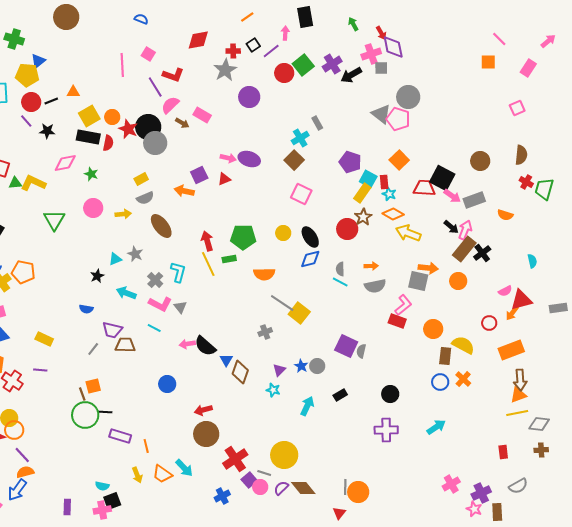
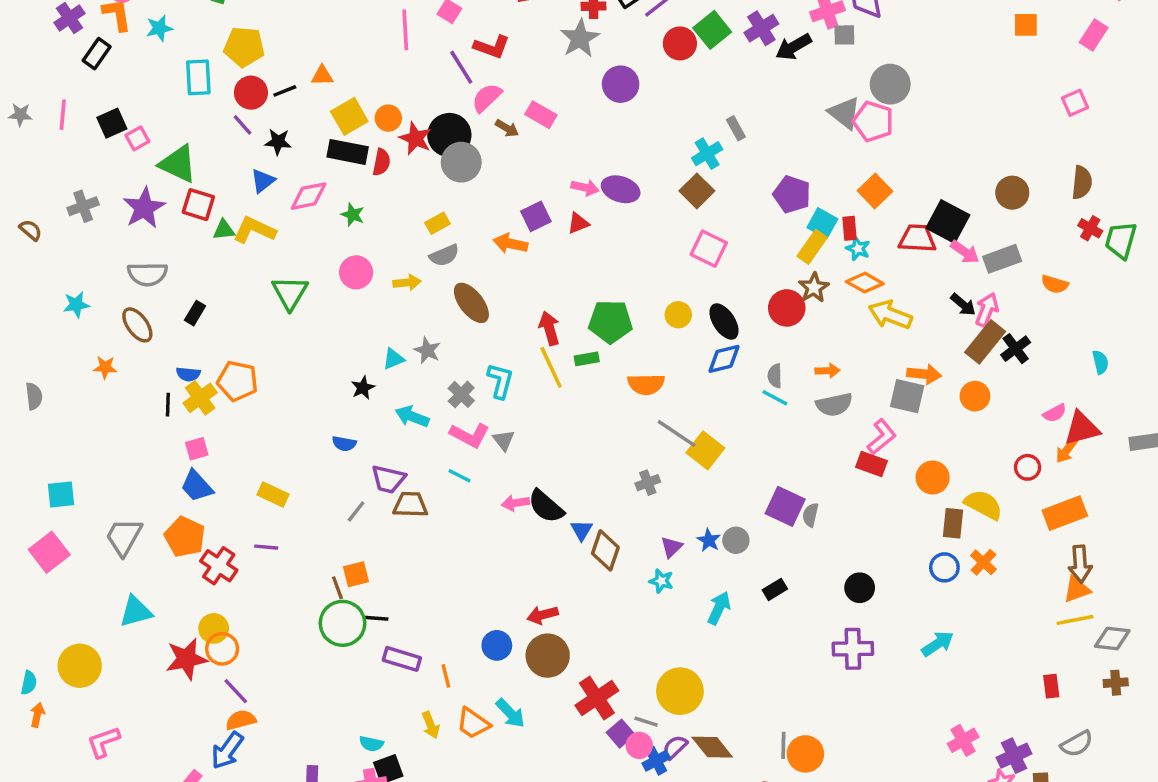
blue triangle: (38, 61) -> (263, 181), moved
blue circle: (167, 384) -> (497, 645), moved
blue cross: (222, 496) -> (656, 761), moved

